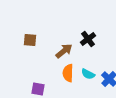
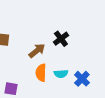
cyan semicircle: (88, 74) -> (61, 74), turned -32

